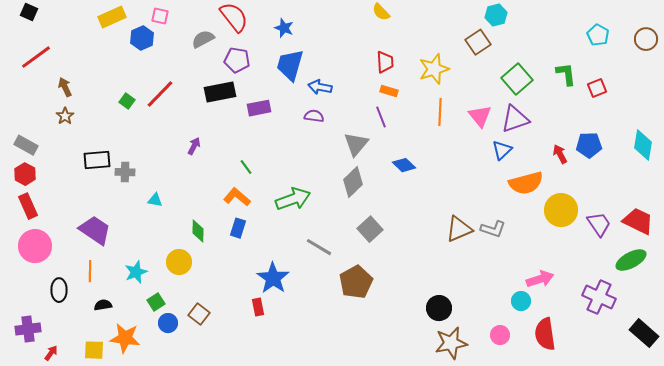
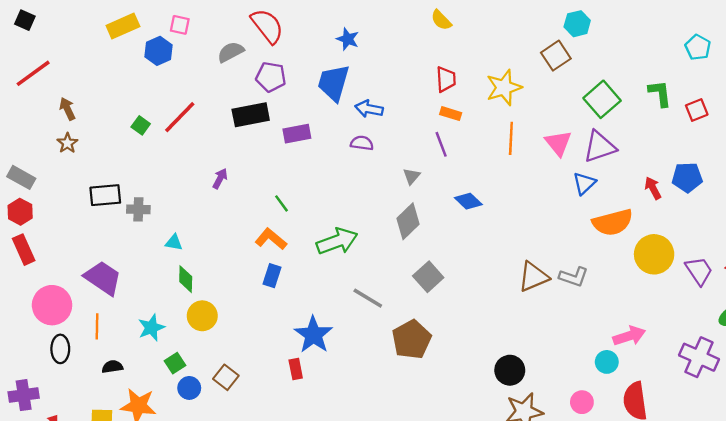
blue star: (284, 28) -> (348, 39), moved
gray triangle: (356, 144) -> (412, 176), size x0.6
green diamond: (198, 231) -> (186, 279), moved
pink circle: (35, 246) -> (52, 305), moved

